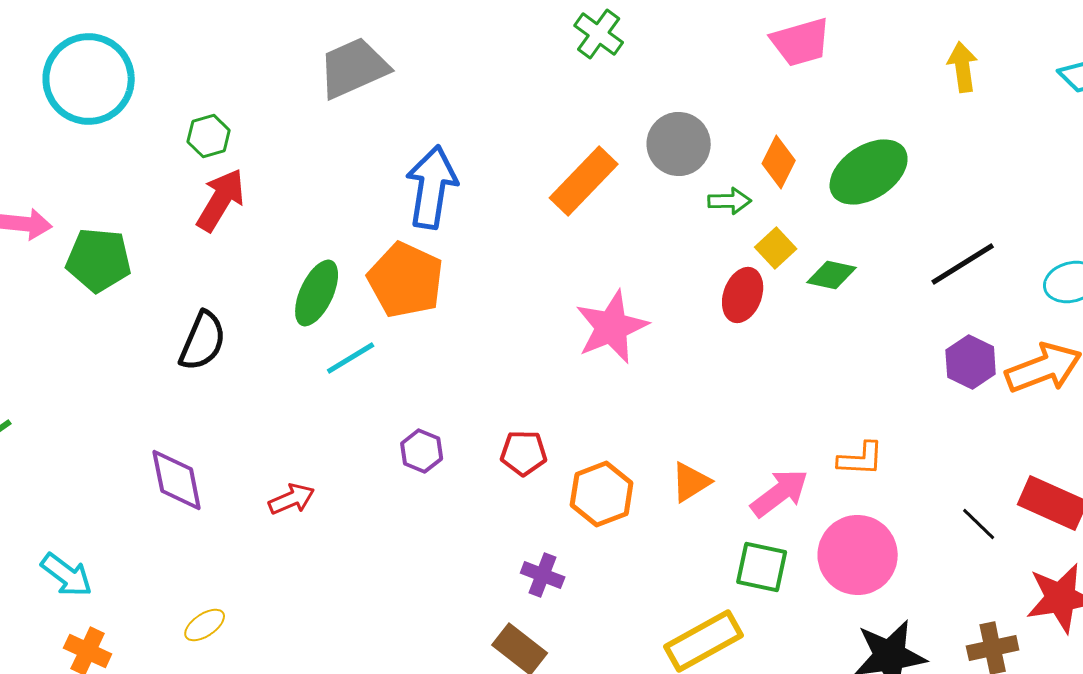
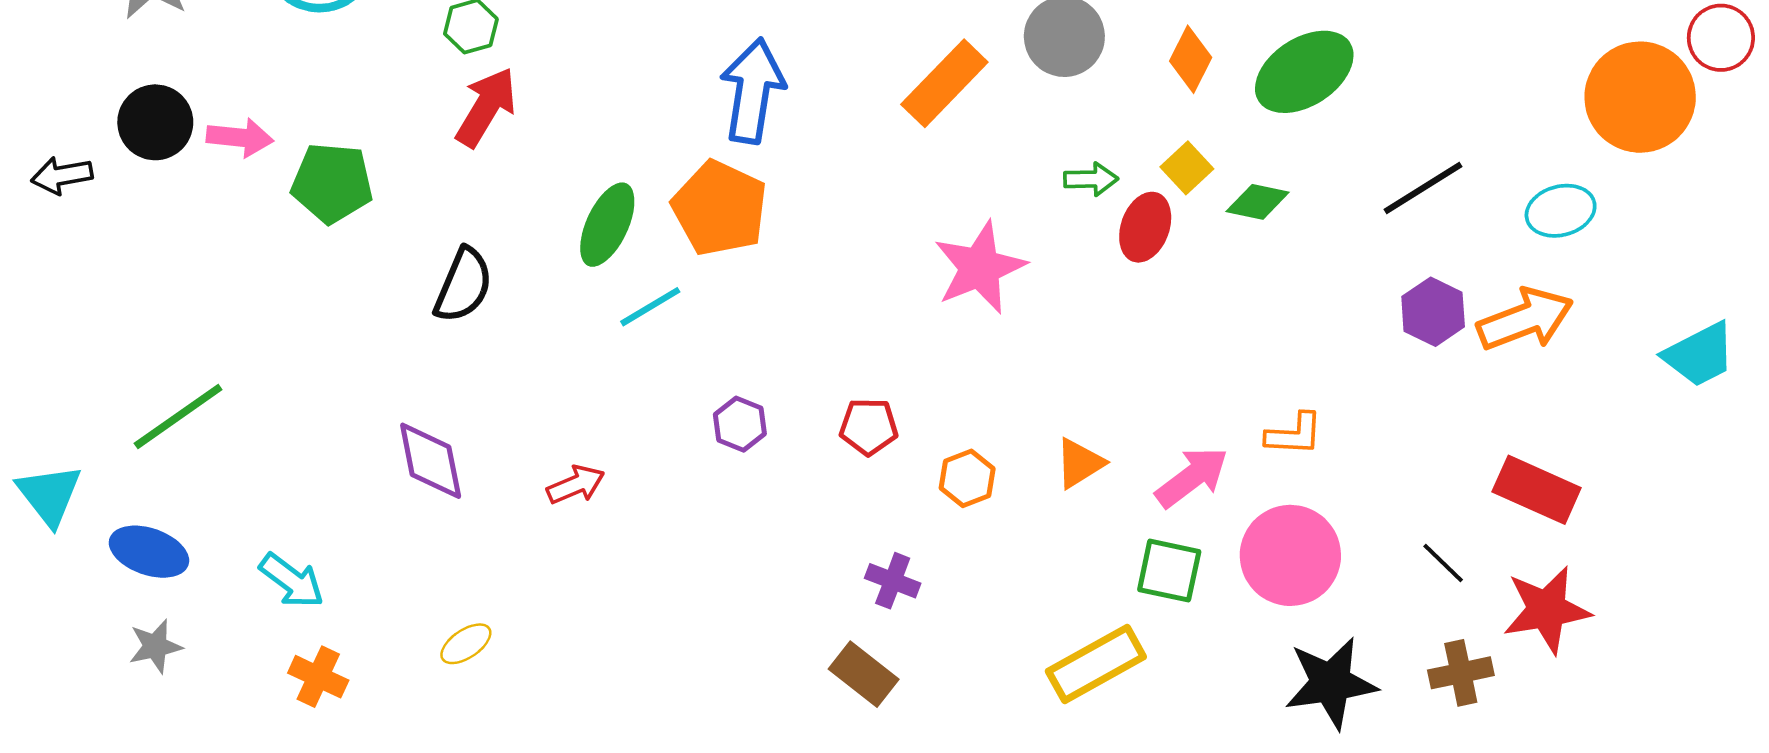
green arrow: (730, 201) -> (1091, 179), moved
orange hexagon: (602, 494) -> (967, 478), size x0.7
black line: (979, 524) -> (1443, 563), moved

